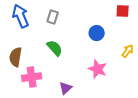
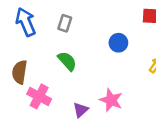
pink star: (98, 69) -> (111, 100), moved
pink cross: (32, 77) -> (39, 96), turned 36

